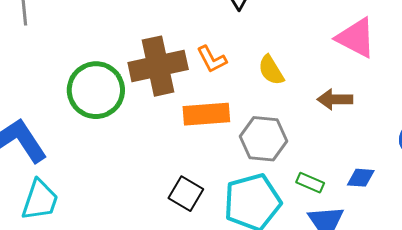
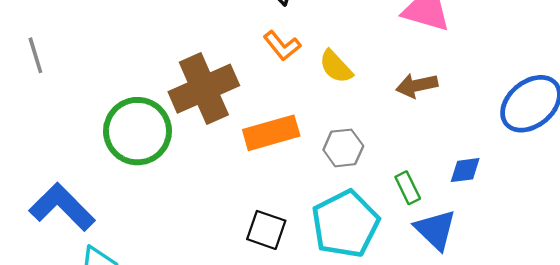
orange L-shape: (212, 59) -> (282, 46), moved
gray hexagon: (264, 139) -> (343, 148), size x0.7
green rectangle: (310, 183) -> (408, 188), turned 52

